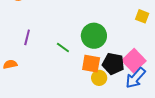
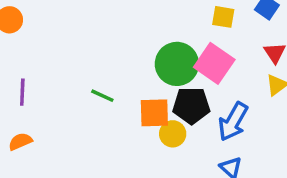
green circle: (94, 36) -> (177, 64), moved
purple line: (27, 37) -> (22, 92), moved
pink square: (134, 61) -> (214, 63), moved

